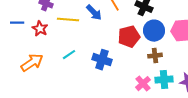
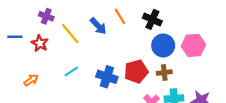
yellow line: (68, 20) -> (70, 34), turned 45
red pentagon: (129, 37) -> (136, 71), moved
orange arrow: (32, 63) -> (31, 80), size x0.6

